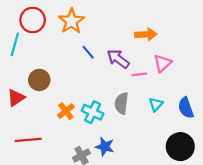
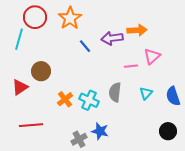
purple arrow: (118, 59) -> (112, 38), moved, turned -45
black circle: (180, 147) -> (168, 131), size x0.7

